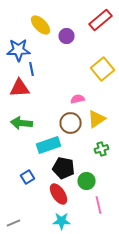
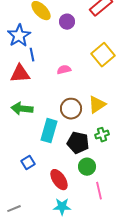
blue star: (18, 50) -> (19, 36), turned -30
pink semicircle: (78, 99) -> (64, 70), moved
cyan rectangle: (48, 145) -> (49, 131), turned -55
black pentagon: (64, 168) -> (78, 143), moved

